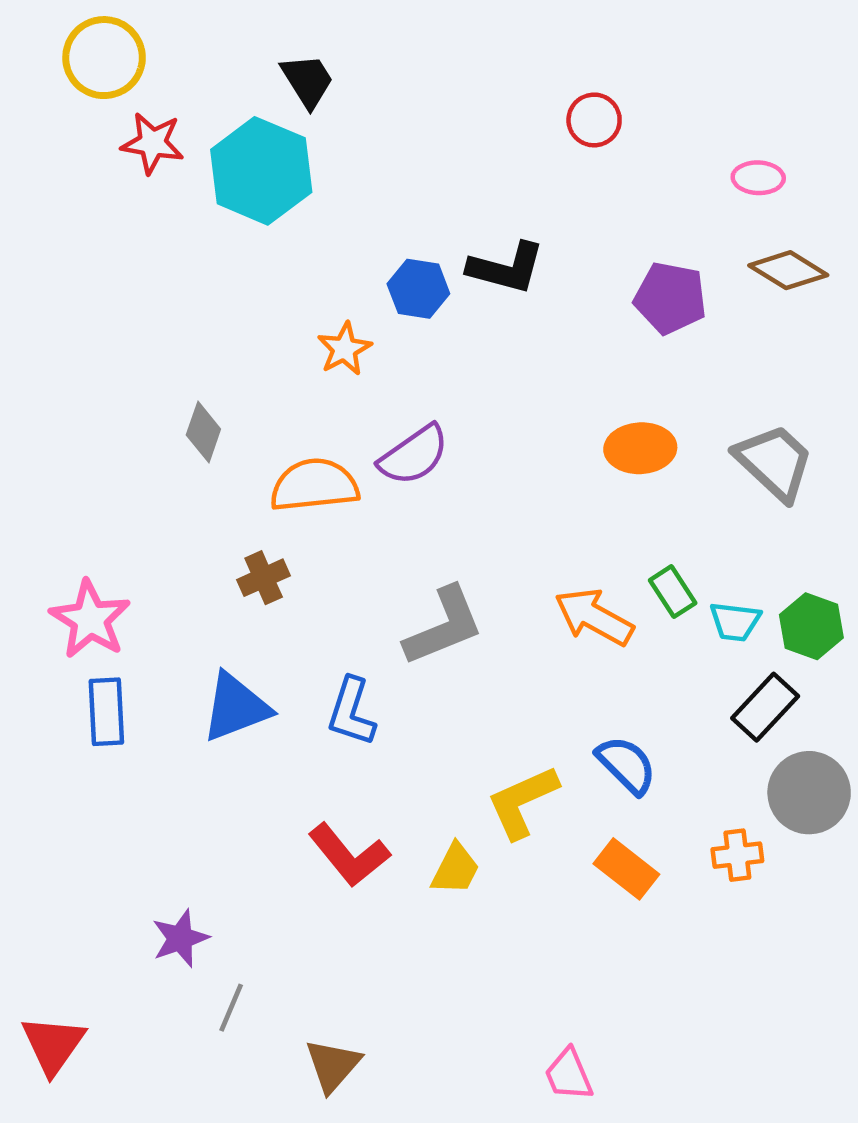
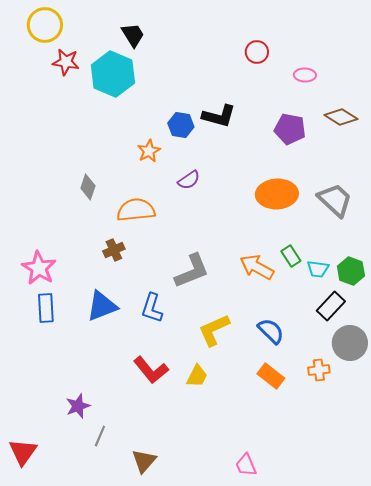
pink ellipse: (758, 178) -> (305, 75), moved
orange ellipse: (640, 448) -> (277, 194), size x1.4
purple semicircle: (414, 455) -> (189, 180), moved, size x0.7
yellow L-shape: (522, 802) -> (214, 330), moved

